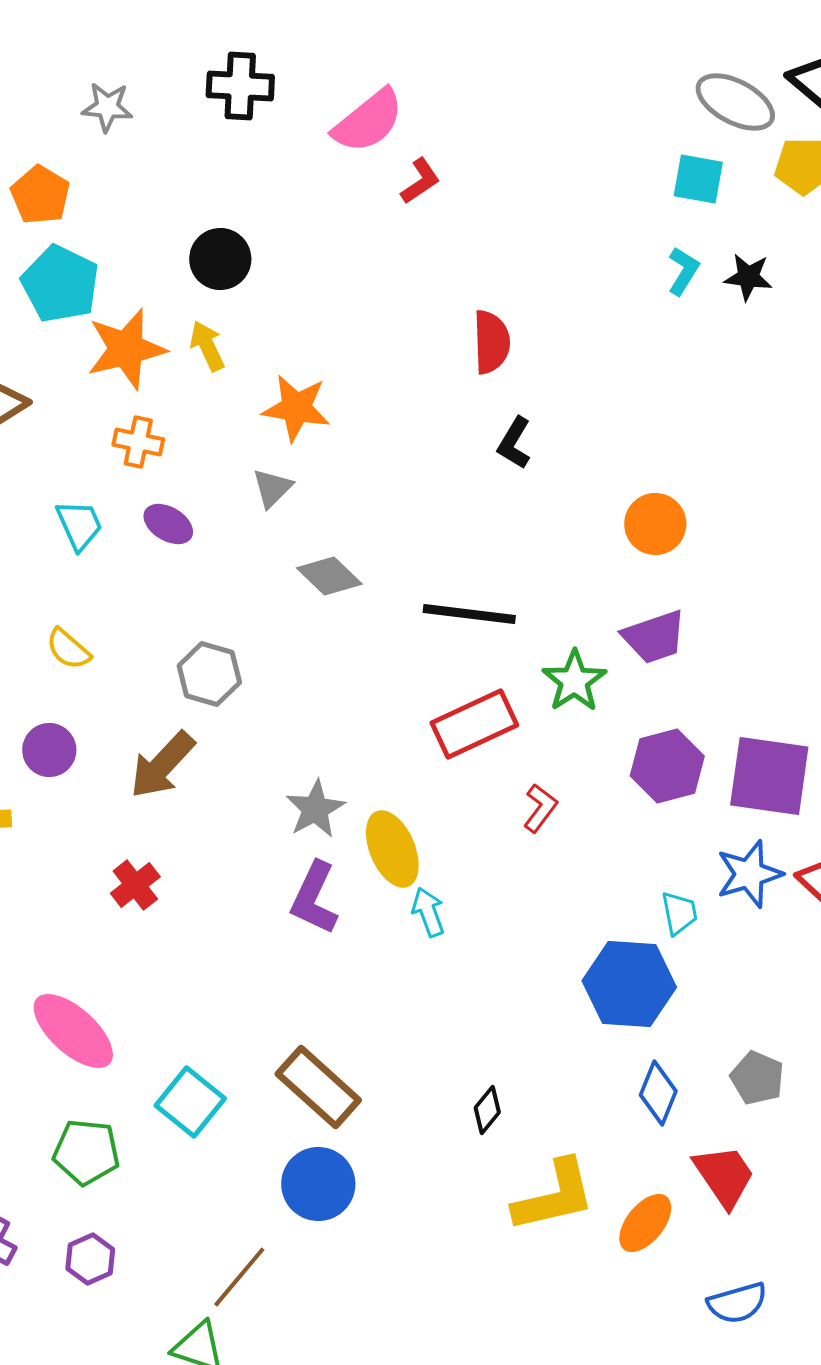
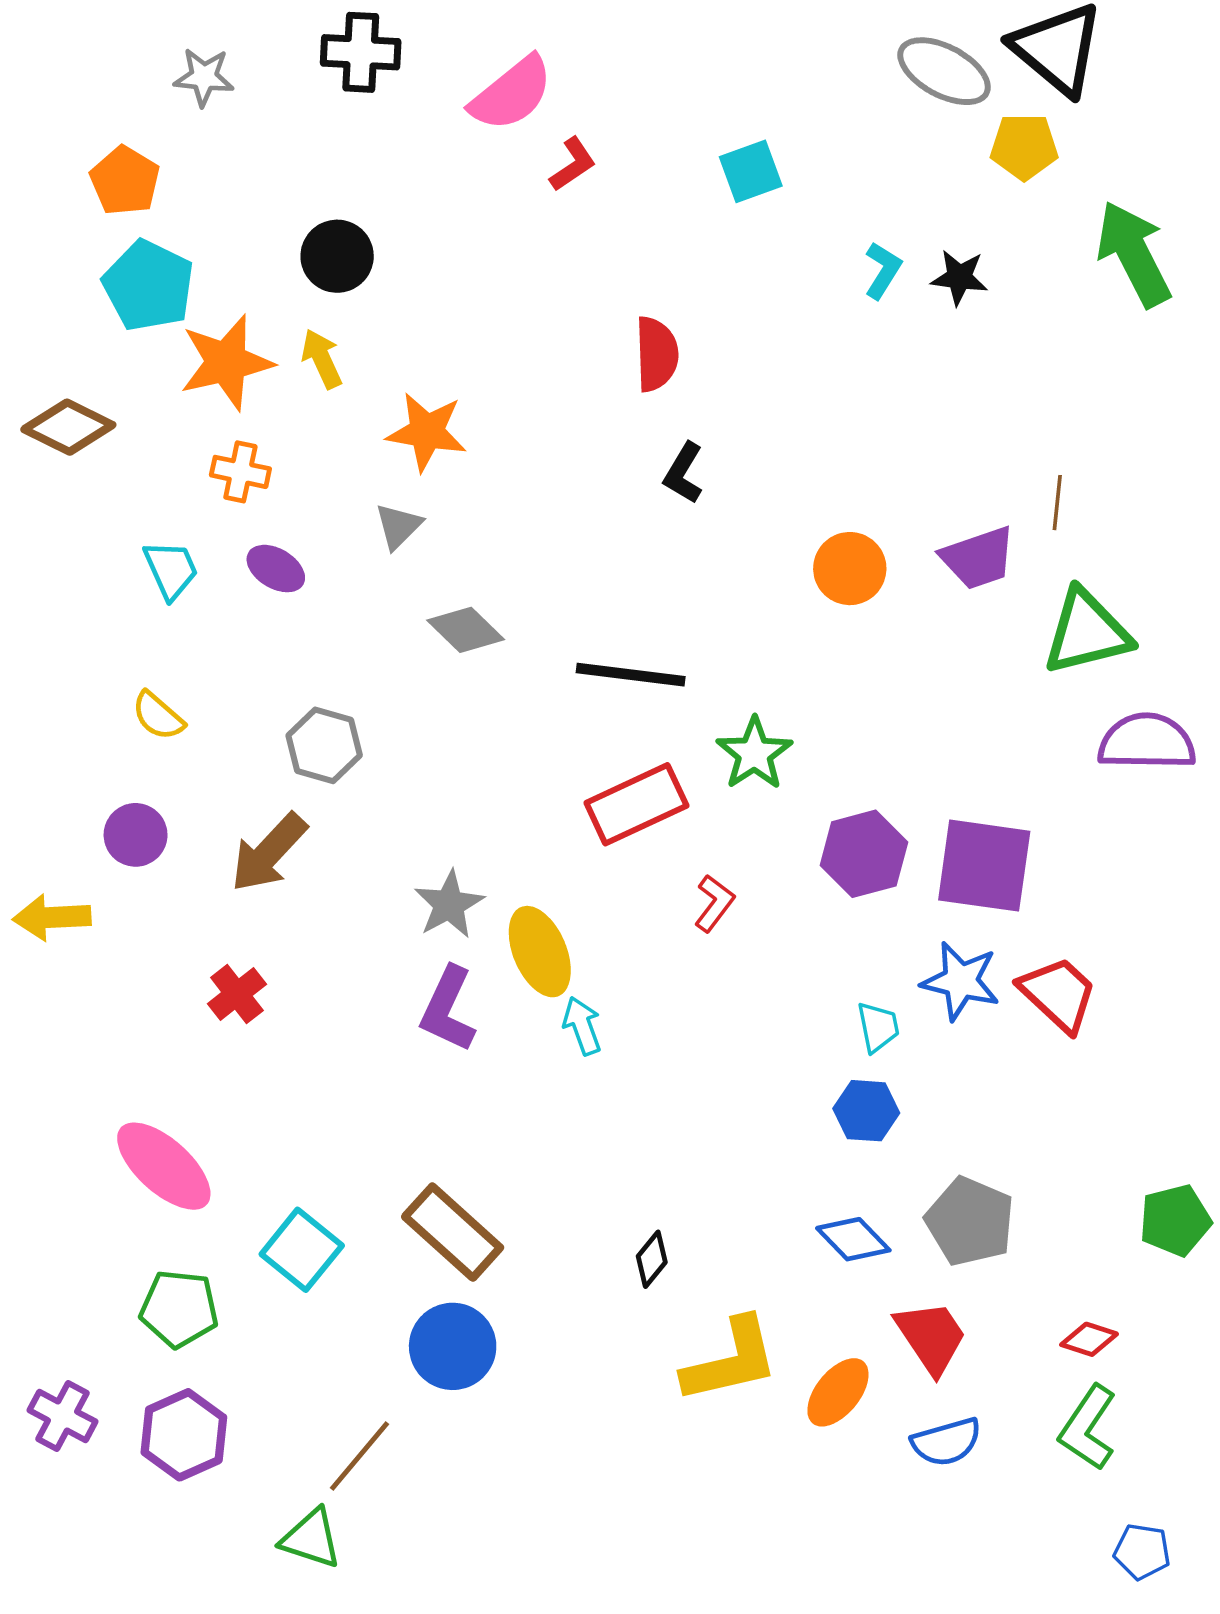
cyan square: (698, 179) -> (751, 171), moved, turned -30
purple trapezoid: (654, 637) -> (978, 558), moved
blue star: (749, 874) -> (961, 981), turned 30
blue hexagon: (629, 984) -> (866, 1111), moved, size x0.6
gray pentagon: (757, 1078) -> (970, 1221), size x1.4
blue diamond: (658, 1093) -> (853, 1239), turned -66
purple hexagon: (90, 1259) -> (184, 1435), size x1.5
blue semicircle: (737, 1303) -> (946, 1442), moved

